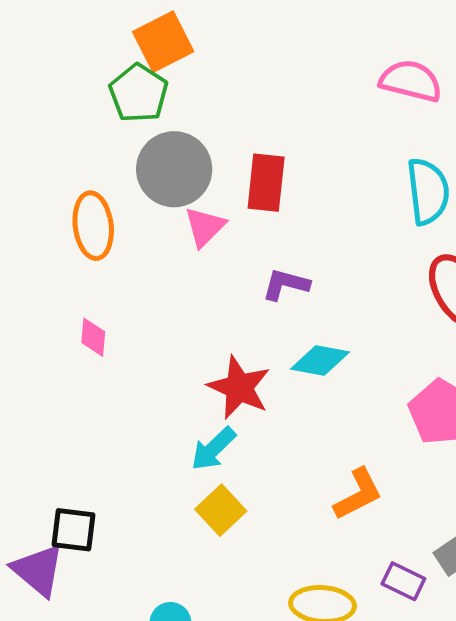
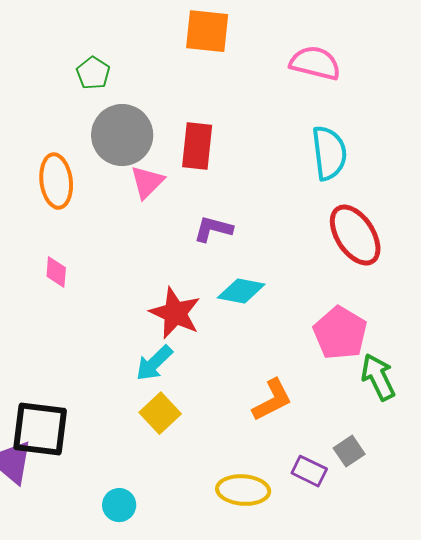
orange square: (163, 42) -> (207, 31), moved, turned 33
green pentagon: (139, 93) -> (93, 73), size x0.7
black square: (74, 530) -> (40, 429), size x1.5

